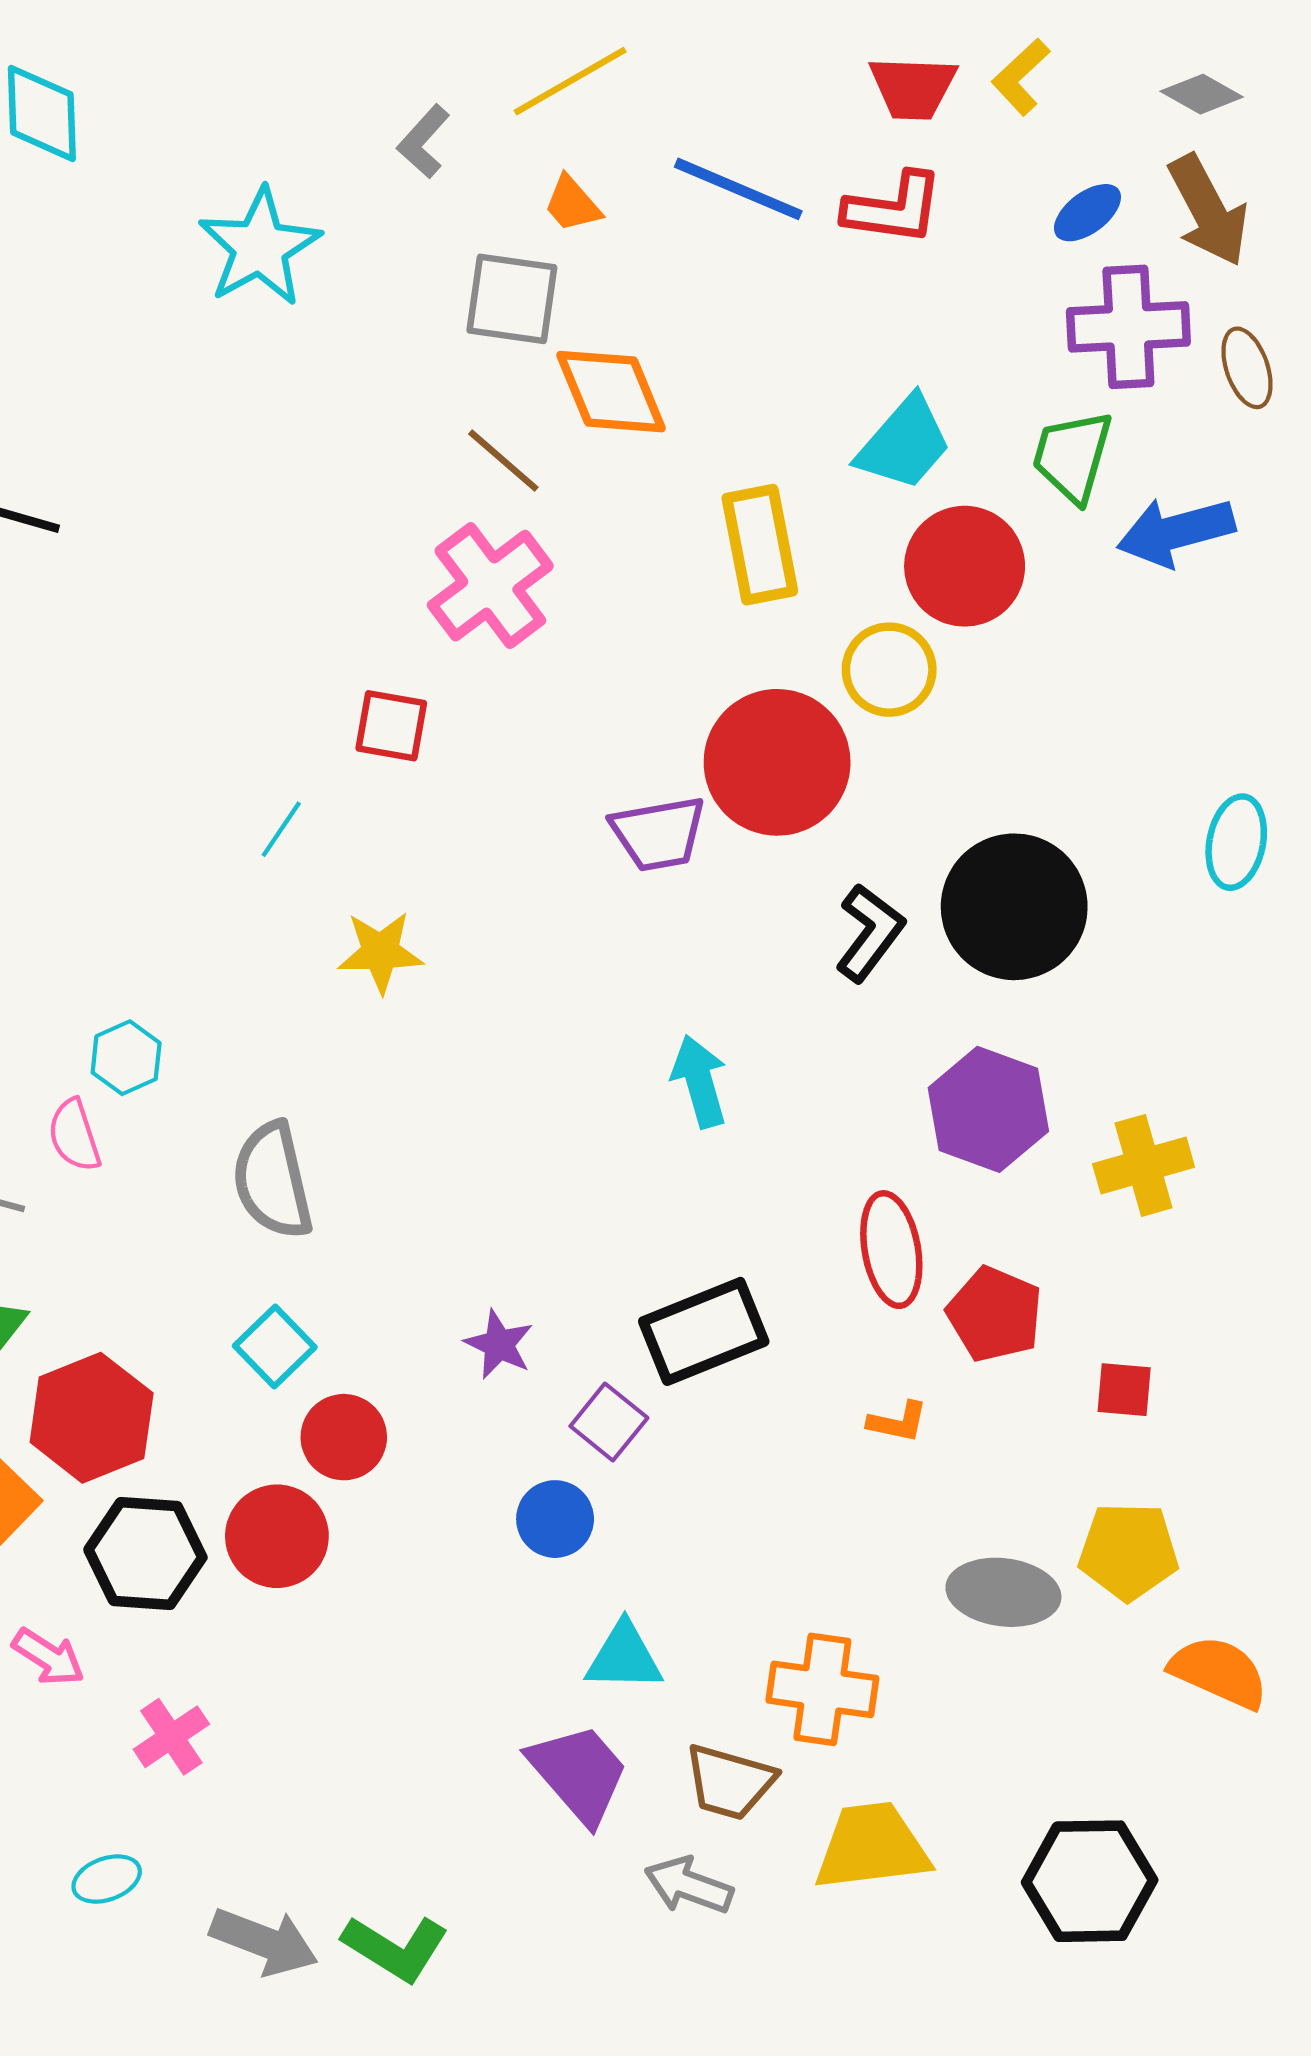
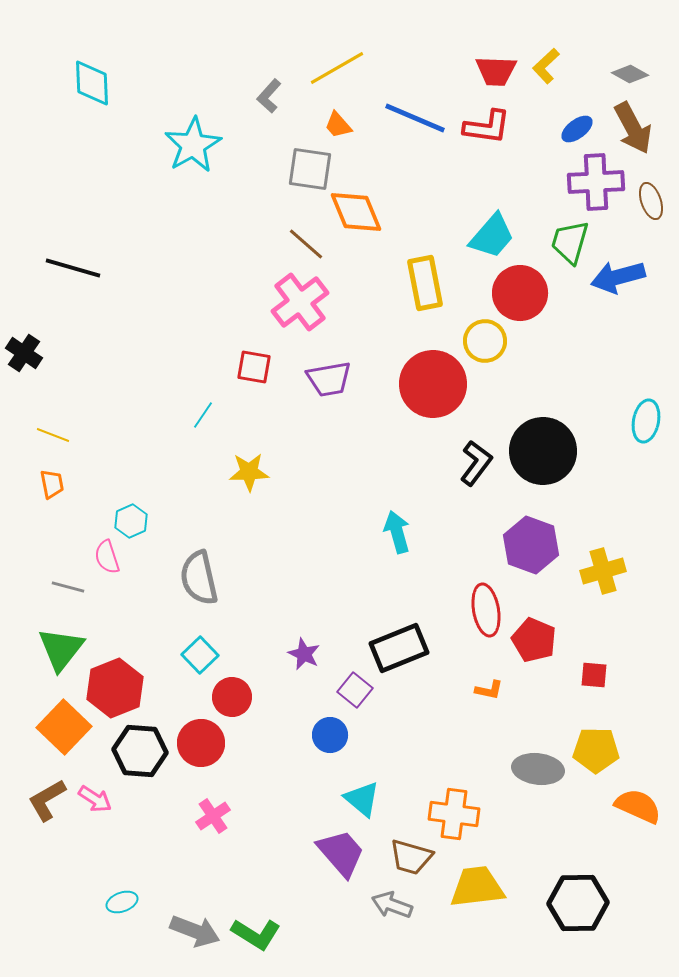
purple trapezoid: (658, 833) -> (329, 379), moved
cyan triangle: (624, 1657) -> (362, 799), turned 39
pink cross: (171, 1737) -> (213, 816), moved

